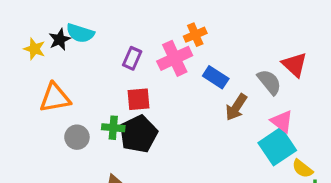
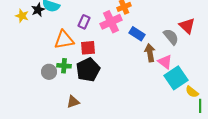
orange triangle: (55, 98) -> (64, 40), moved
brown arrow: (236, 107) -> (150, 53), turned 138
pink triangle: (282, 121) -> (165, 62), moved
green cross: (113, 128) -> (64, 66), moved

